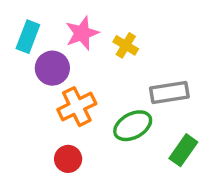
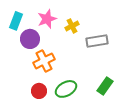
yellow cross: (126, 45) -> (72, 26), turned 32
gray rectangle: (169, 93) -> (97, 41), moved
green ellipse: (133, 126) -> (66, 89), moved

